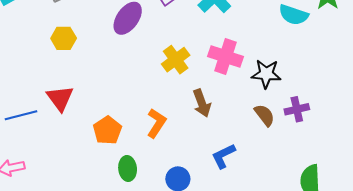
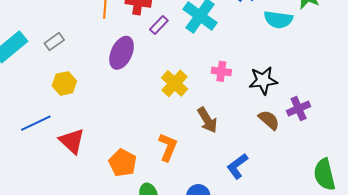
pink cross: (225, 57) -> (221, 71), size x0.6
blue line: (21, 115) -> (36, 123), moved

